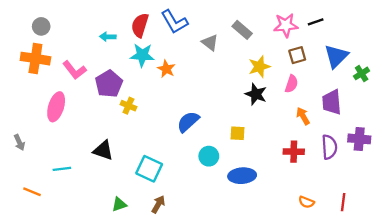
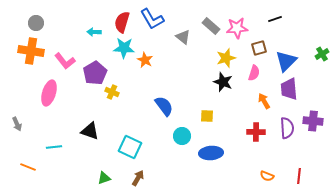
pink star: (286, 25) -> (237, 28), moved
blue triangle: (336, 56) -> (286, 61), moved
green cross: (362, 73) -> (322, 54), moved
blue semicircle: (188, 122) -> (164, 106), turned 95

